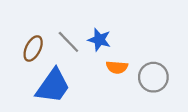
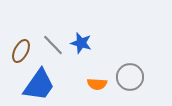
orange semicircle: (117, 67) -> (97, 84), moved

